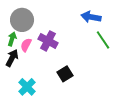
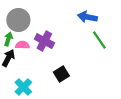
pink semicircle: (26, 45) -> (22, 45), turned 64

